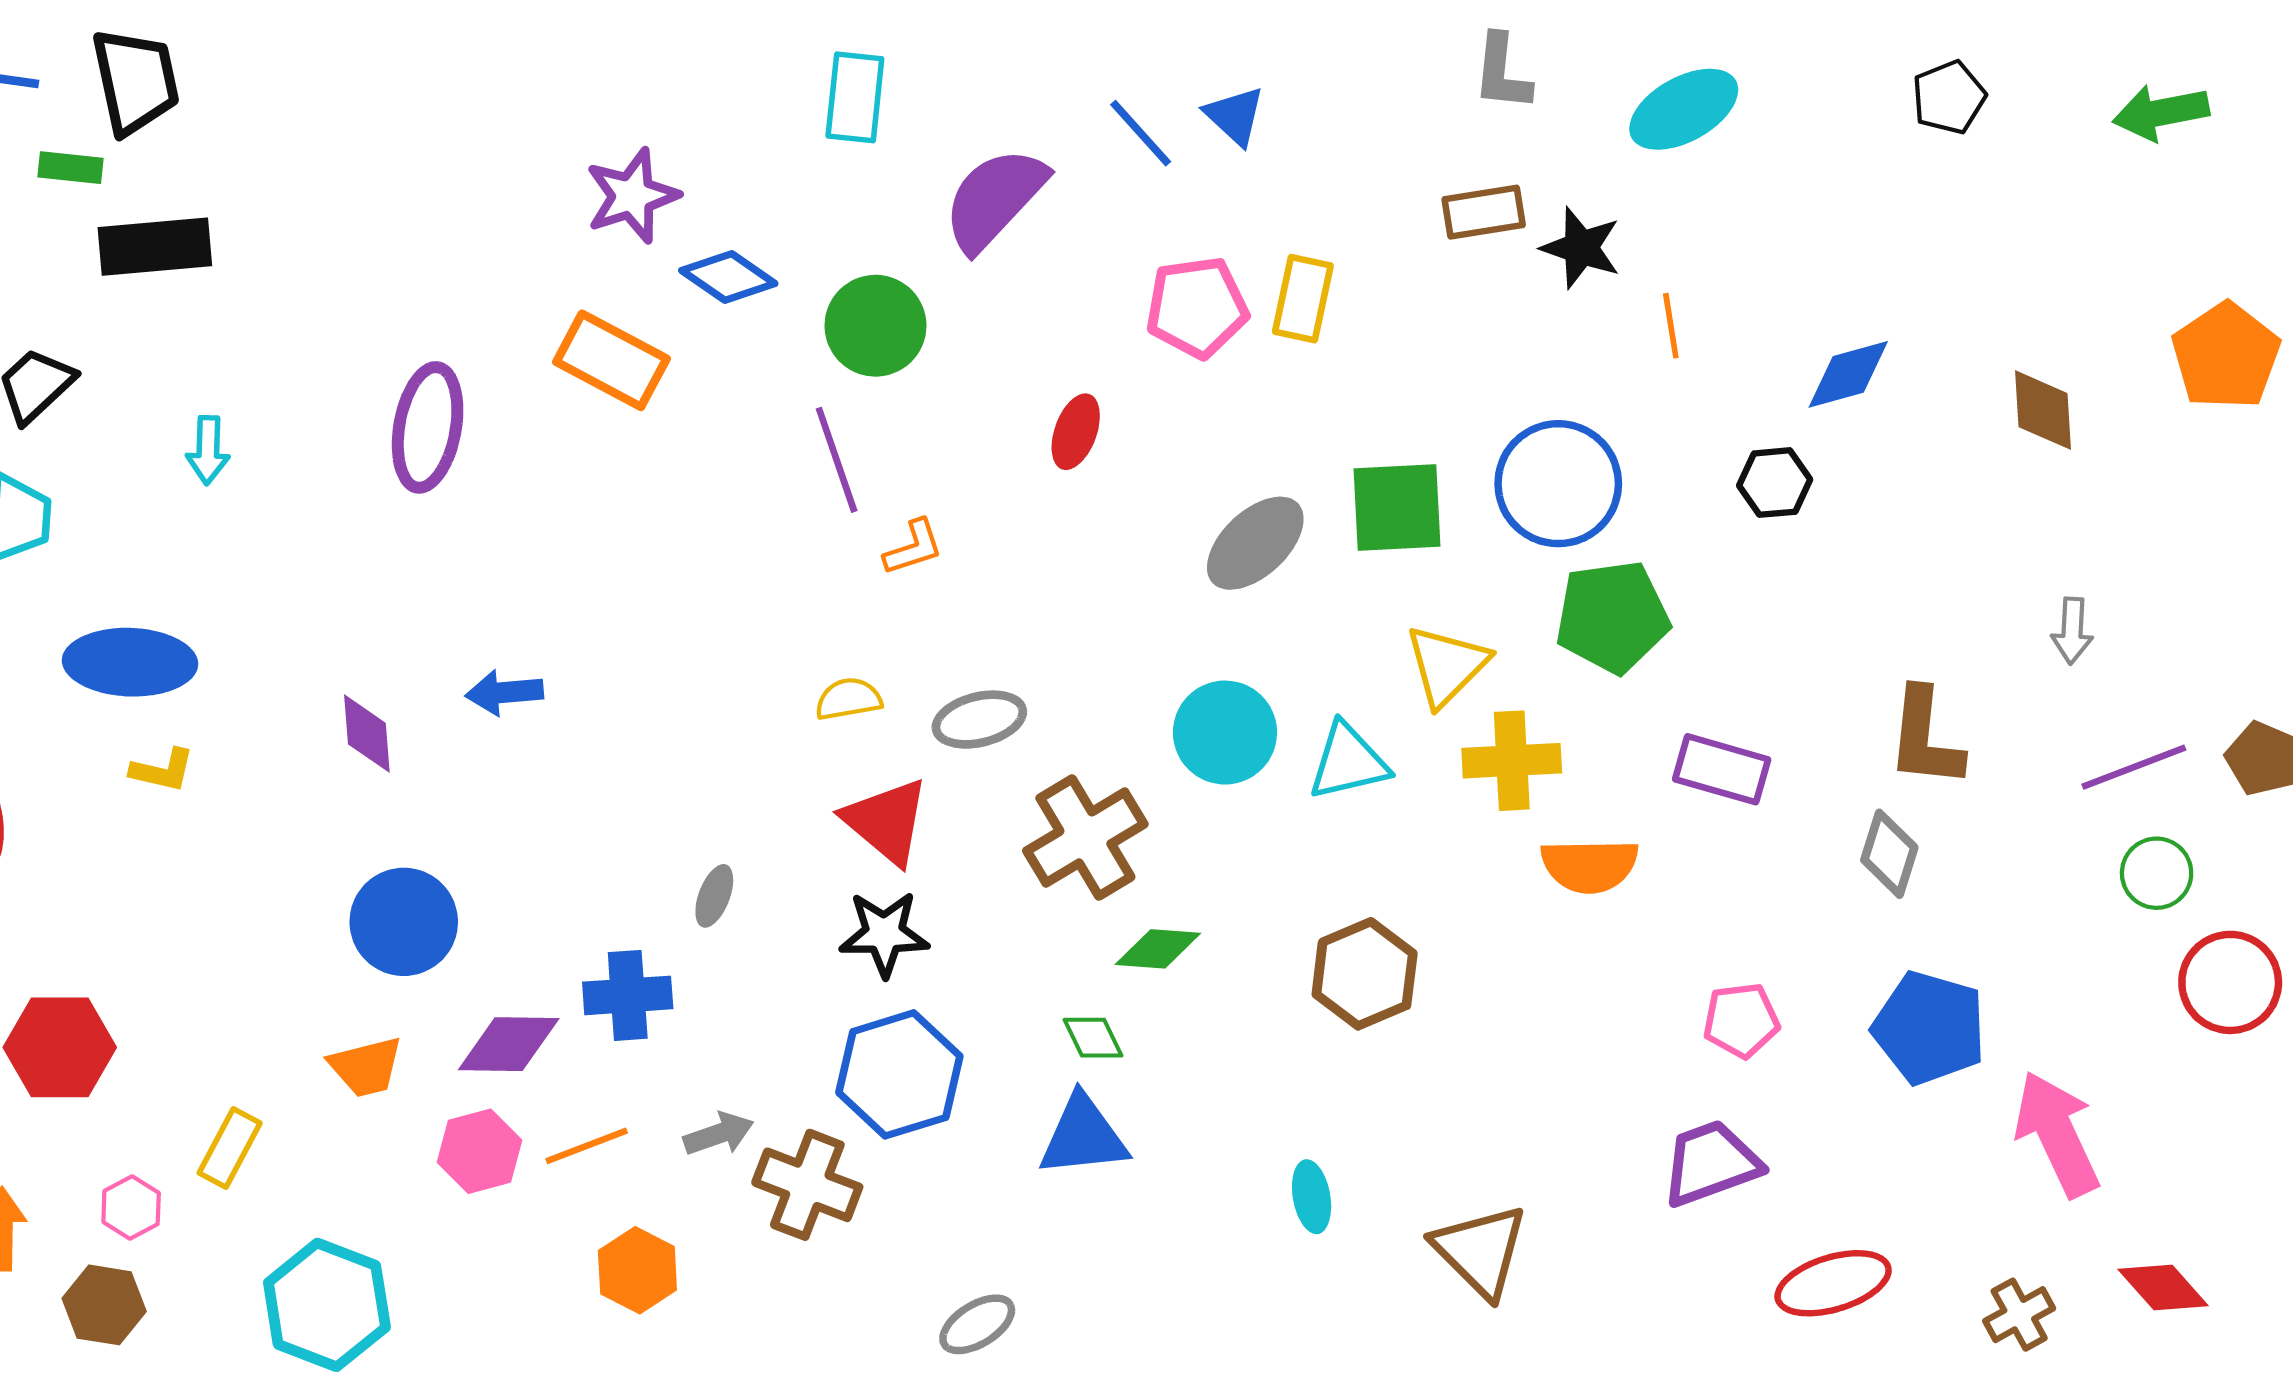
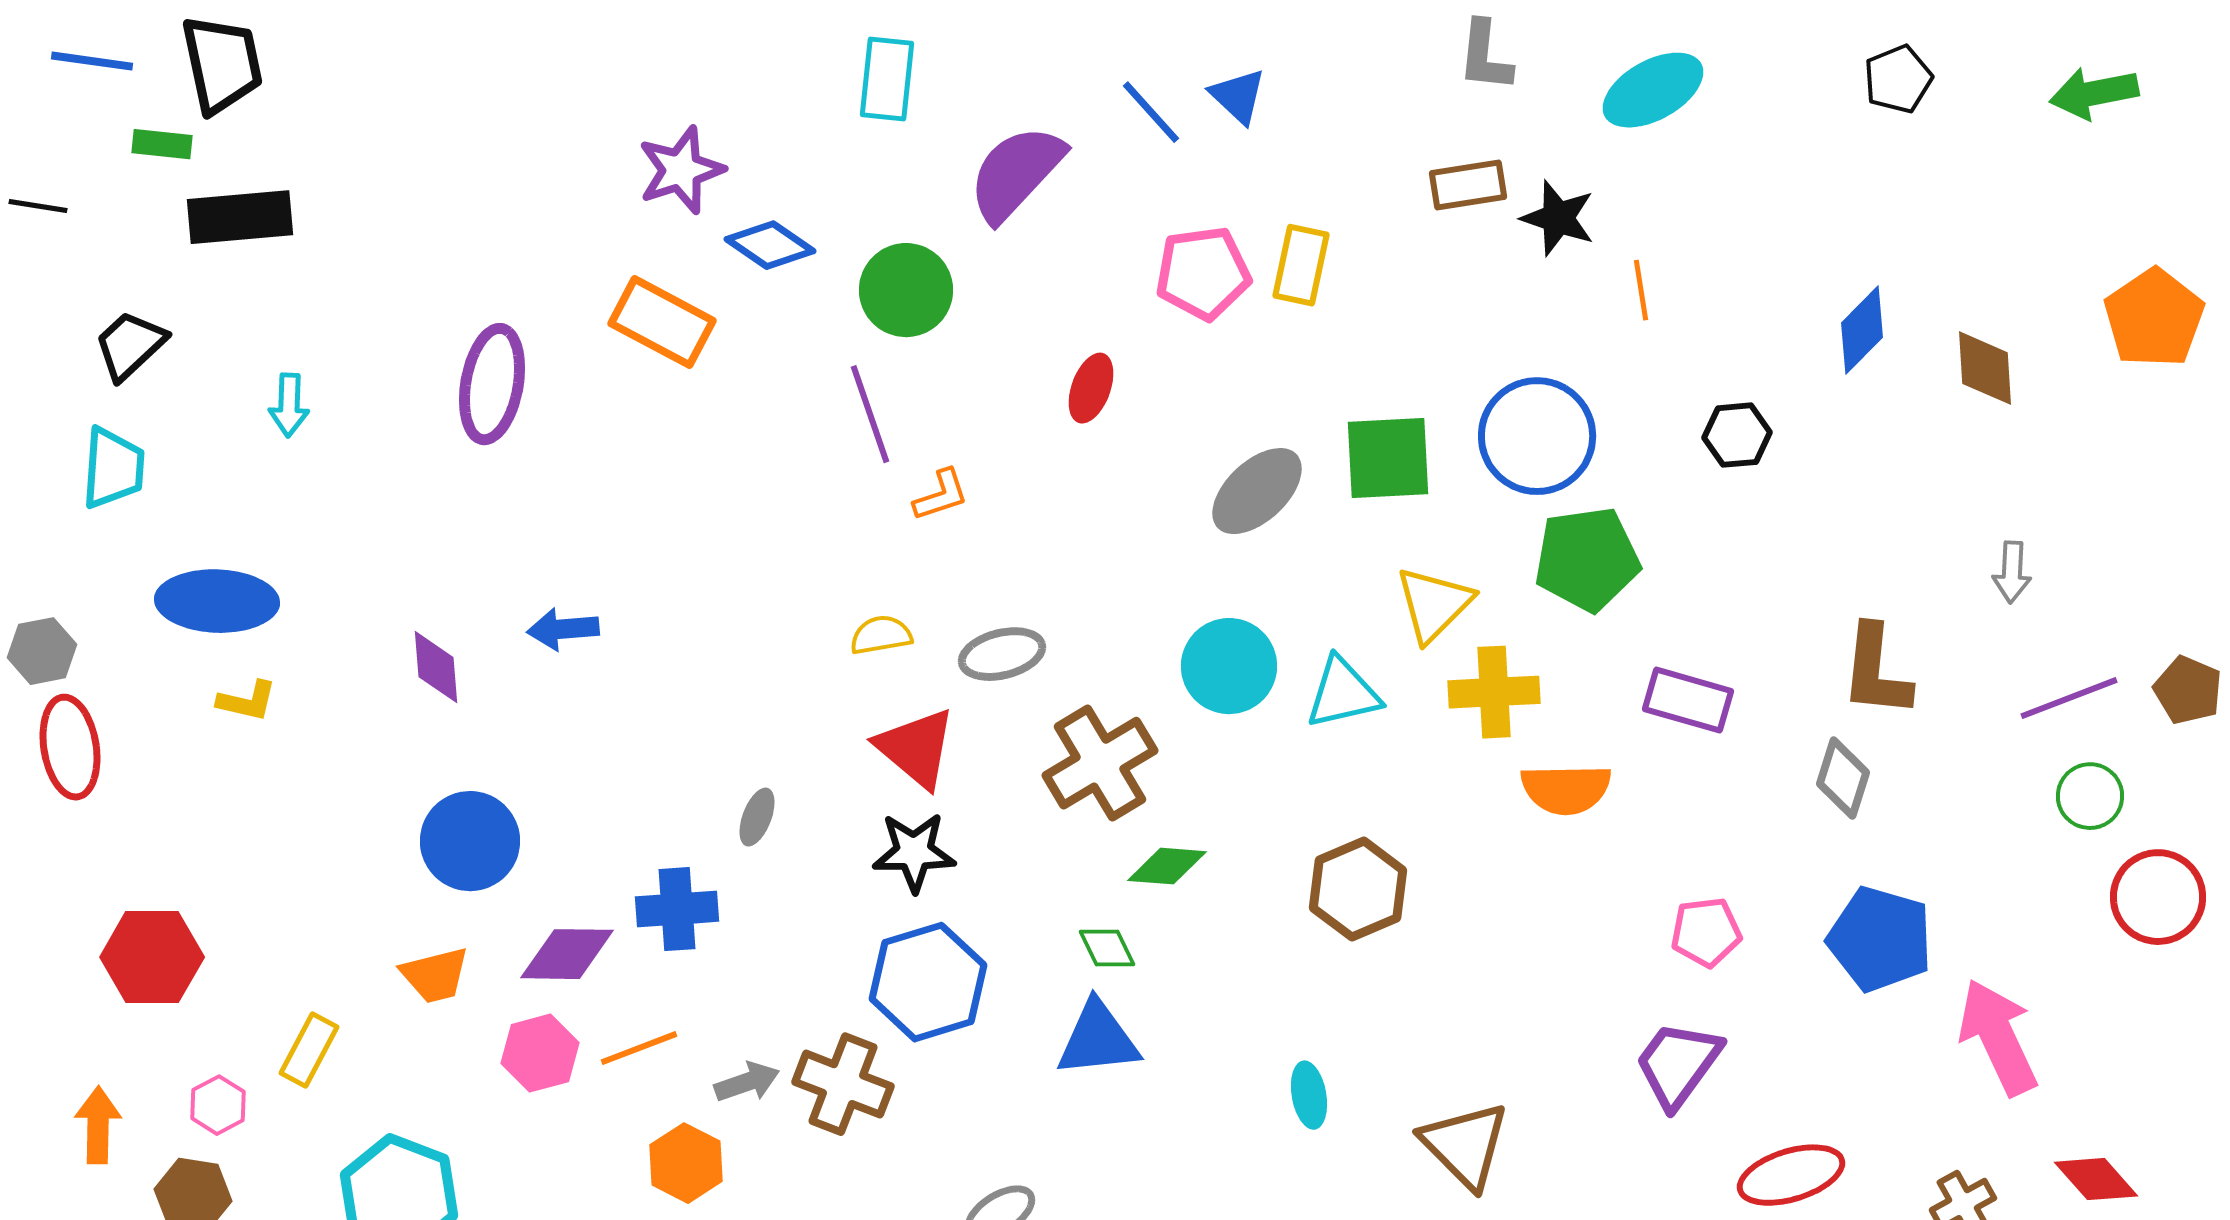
blue diamond: (1848, 374) -> (1862, 330), moved, turned -30
gray arrow: (719, 1134) -> (747, 1082), moved
purple trapezoid: (1711, 1163) -> (1678, 1064), turned -34

